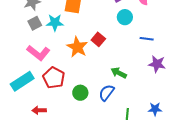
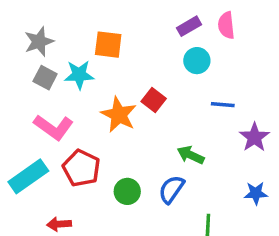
gray square: (35, 23) -> (45, 78), turned -32
blue line: (147, 39) -> (223, 105), moved
purple star: (157, 64) -> (254, 137), turned 30
blue star: (155, 109) -> (256, 193), moved

